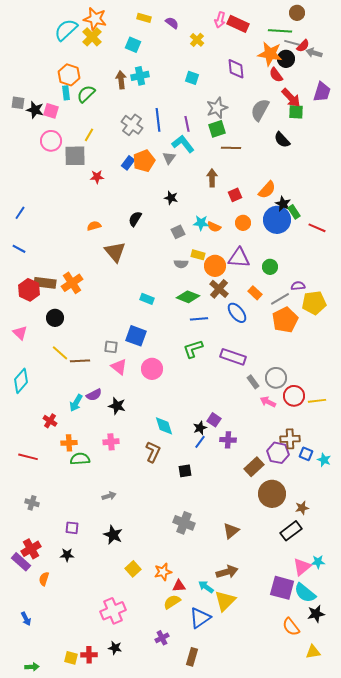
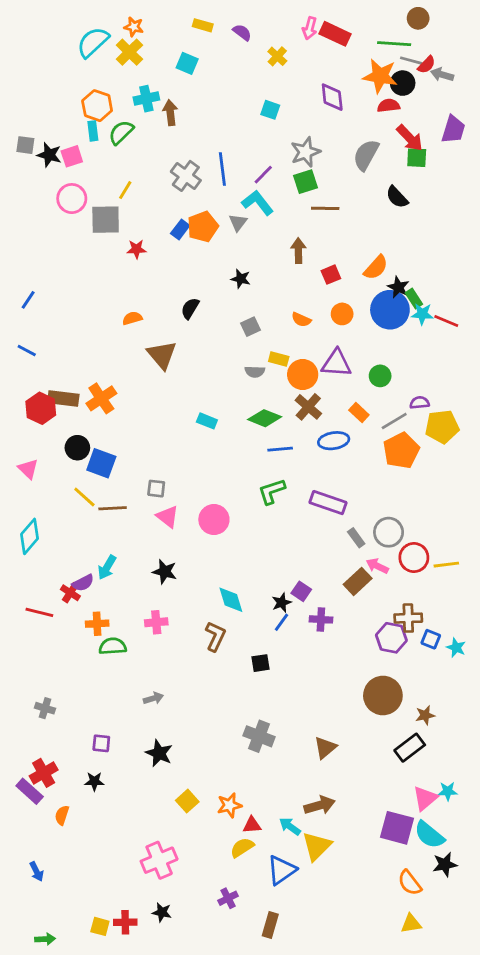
orange star: (95, 19) -> (134, 27), size x0.6
red semicircle: (276, 75) -> (389, 106), turned 119
cyan cross: (140, 76) -> (146, 99), moved
pink square: (51, 111) -> (72, 156), turned -35
purple line: (187, 124) -> (263, 175), turned 56
cyan star: (201, 223) -> (422, 314), moved
blue ellipse: (237, 313) -> (334, 441), turned -60
blue square: (136, 336) -> (101, 463), moved
purple semicircle: (94, 395) -> (83, 583), moved
red line: (28, 457) -> (39, 612), moved
brown rectangle: (254, 467) -> (358, 581), moved
yellow triangle: (313, 652) -> (411, 924), moved

